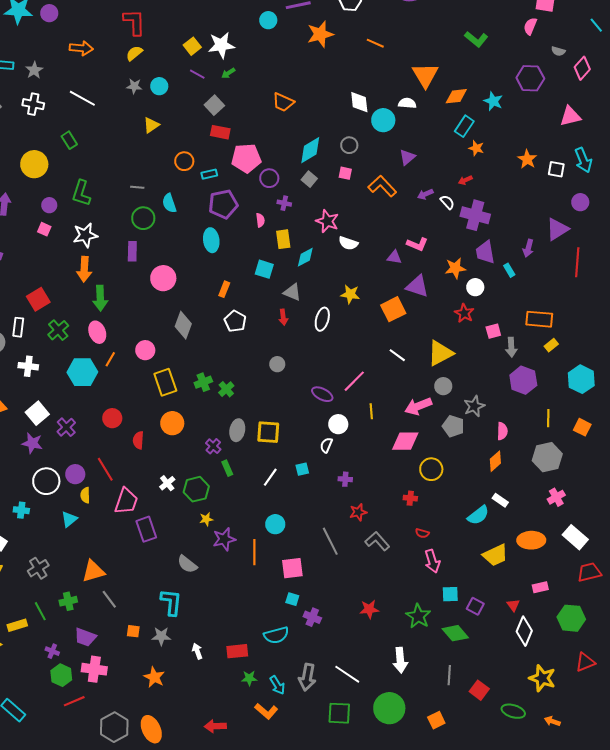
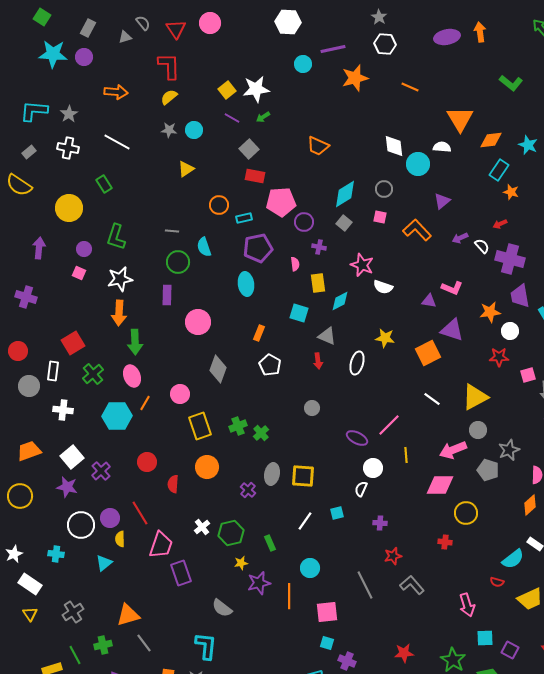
red star: (464, 313) -> (499, 357), turned -30
green rectangle: (227, 468) -> (270, 543), moved
red semicircle: (422, 533) -> (497, 582), moved

